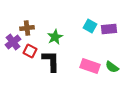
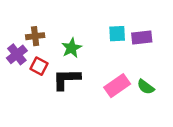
cyan square: (90, 26) -> (117, 34), turned -32
black L-shape: (51, 61) -> (66, 79), turned -90
pink rectangle: (90, 66) -> (117, 86), turned -54

